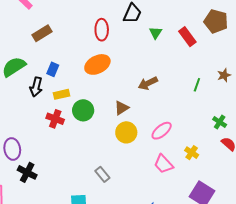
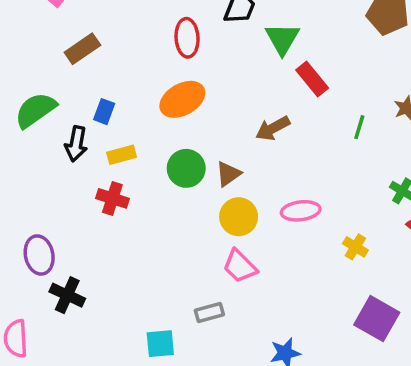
green triangle: (156, 33) -> (282, 39), size x1.5
red rectangle: (187, 37) -> (312, 79), moved
green circle: (83, 110) -> (186, 168), moved
pink ellipse: (162, 131) -> (301, 211), turned 35
pink trapezoid: (164, 164) -> (240, 266), moved
gray rectangle: (102, 174) -> (209, 312), moved, turned -63

